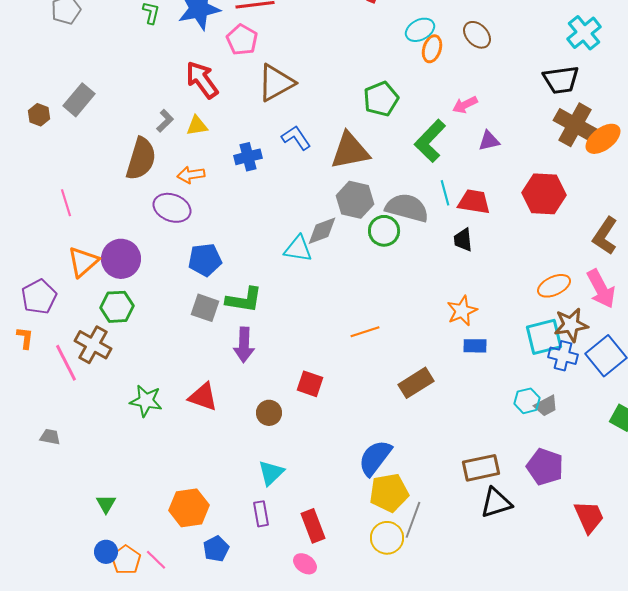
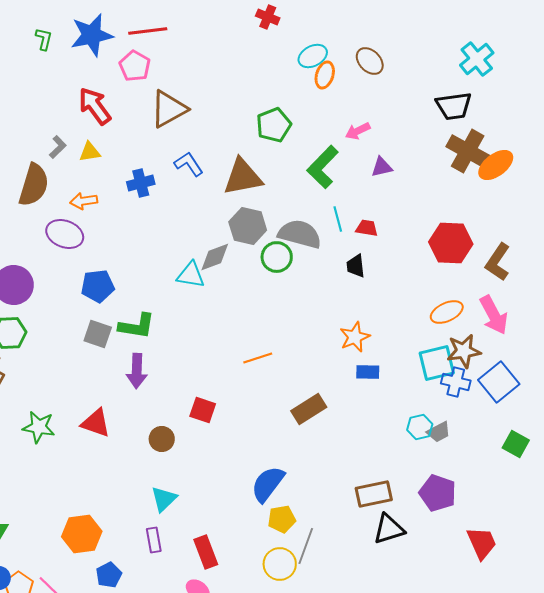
red hexagon: (544, 194) -> (451, 243), moved
red trapezoid: (474, 202) -> (367, 228), size x0.7
yellow pentagon: (389, 493) -> (282, 519), size x0.7

